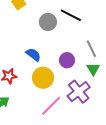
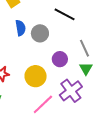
gray circle: (48, 22) -> (40, 33), moved
blue semicircle: (33, 55) -> (21, 28), moved, turned 42

